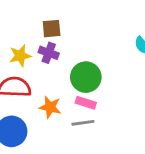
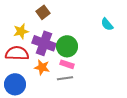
brown square: (52, 29) -> (43, 12), turned -32
purple cross: (49, 53) -> (44, 43), moved, size x1.6

